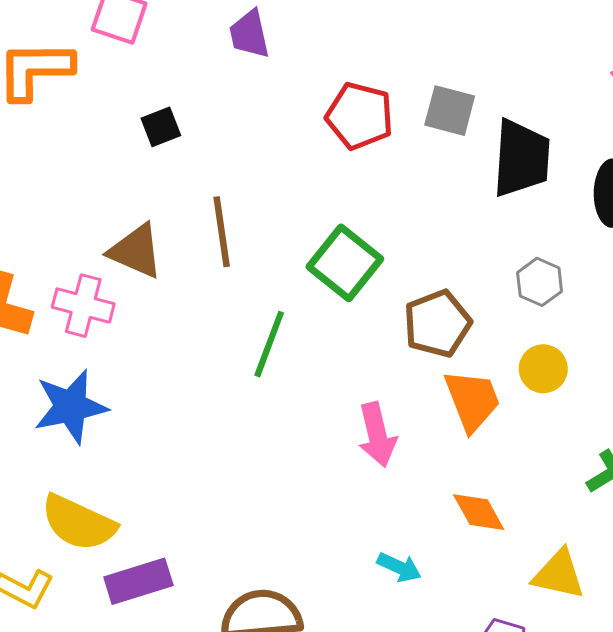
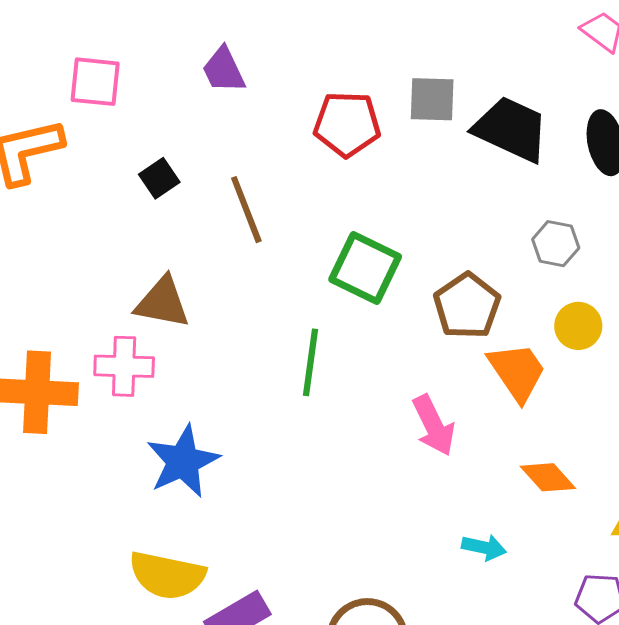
black trapezoid: (521, 158) -> (511, 129), turned -56
brown line: (222, 232) -> (246, 210), moved
blue star: (71, 407) -> (183, 461), moved

